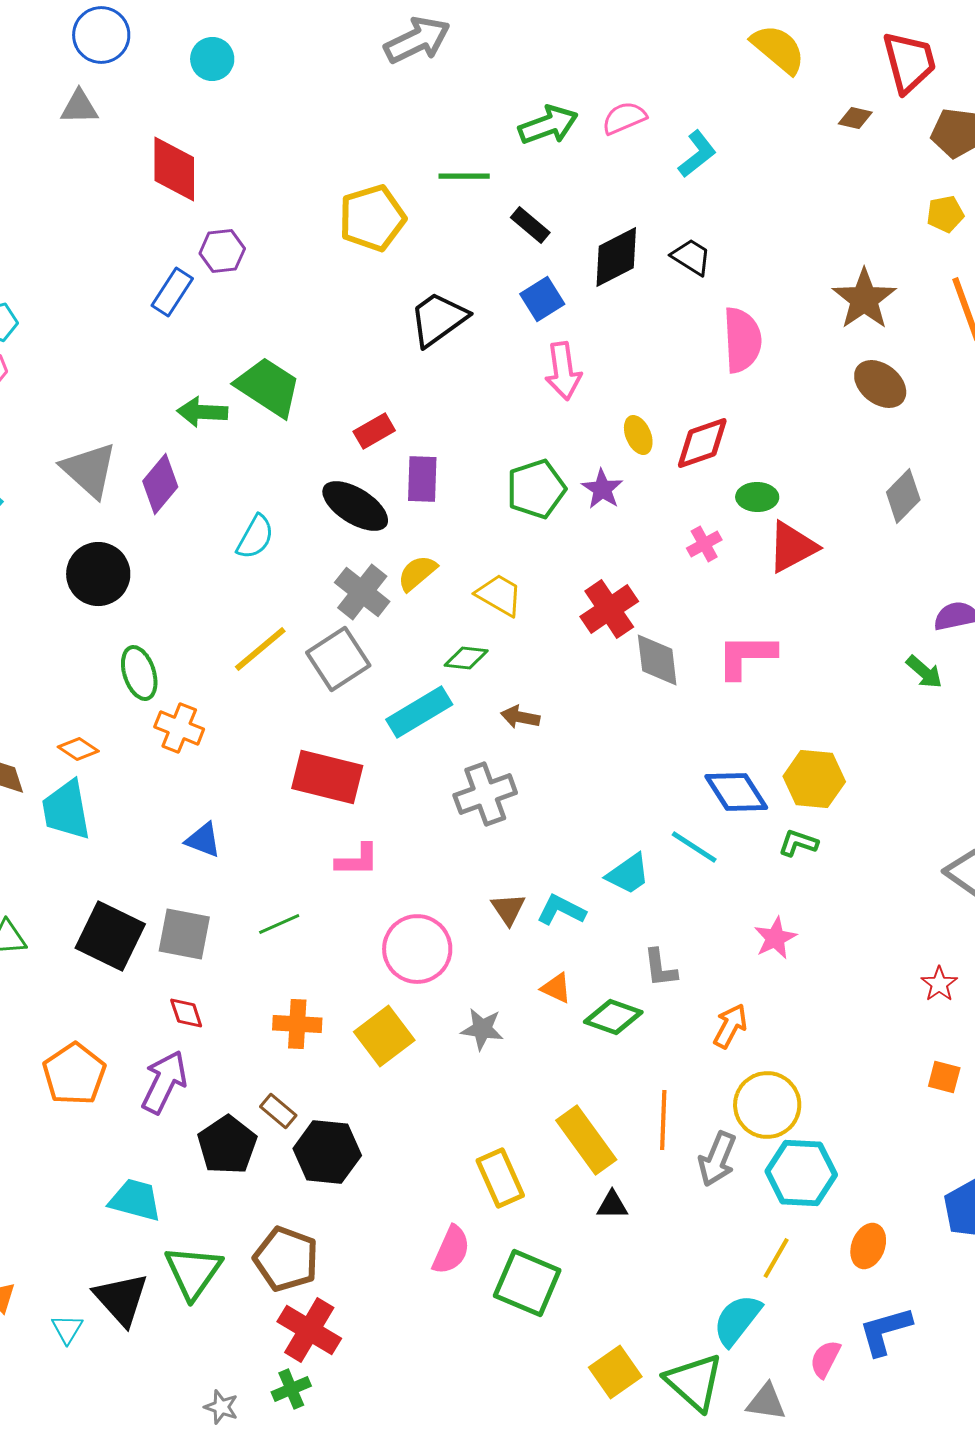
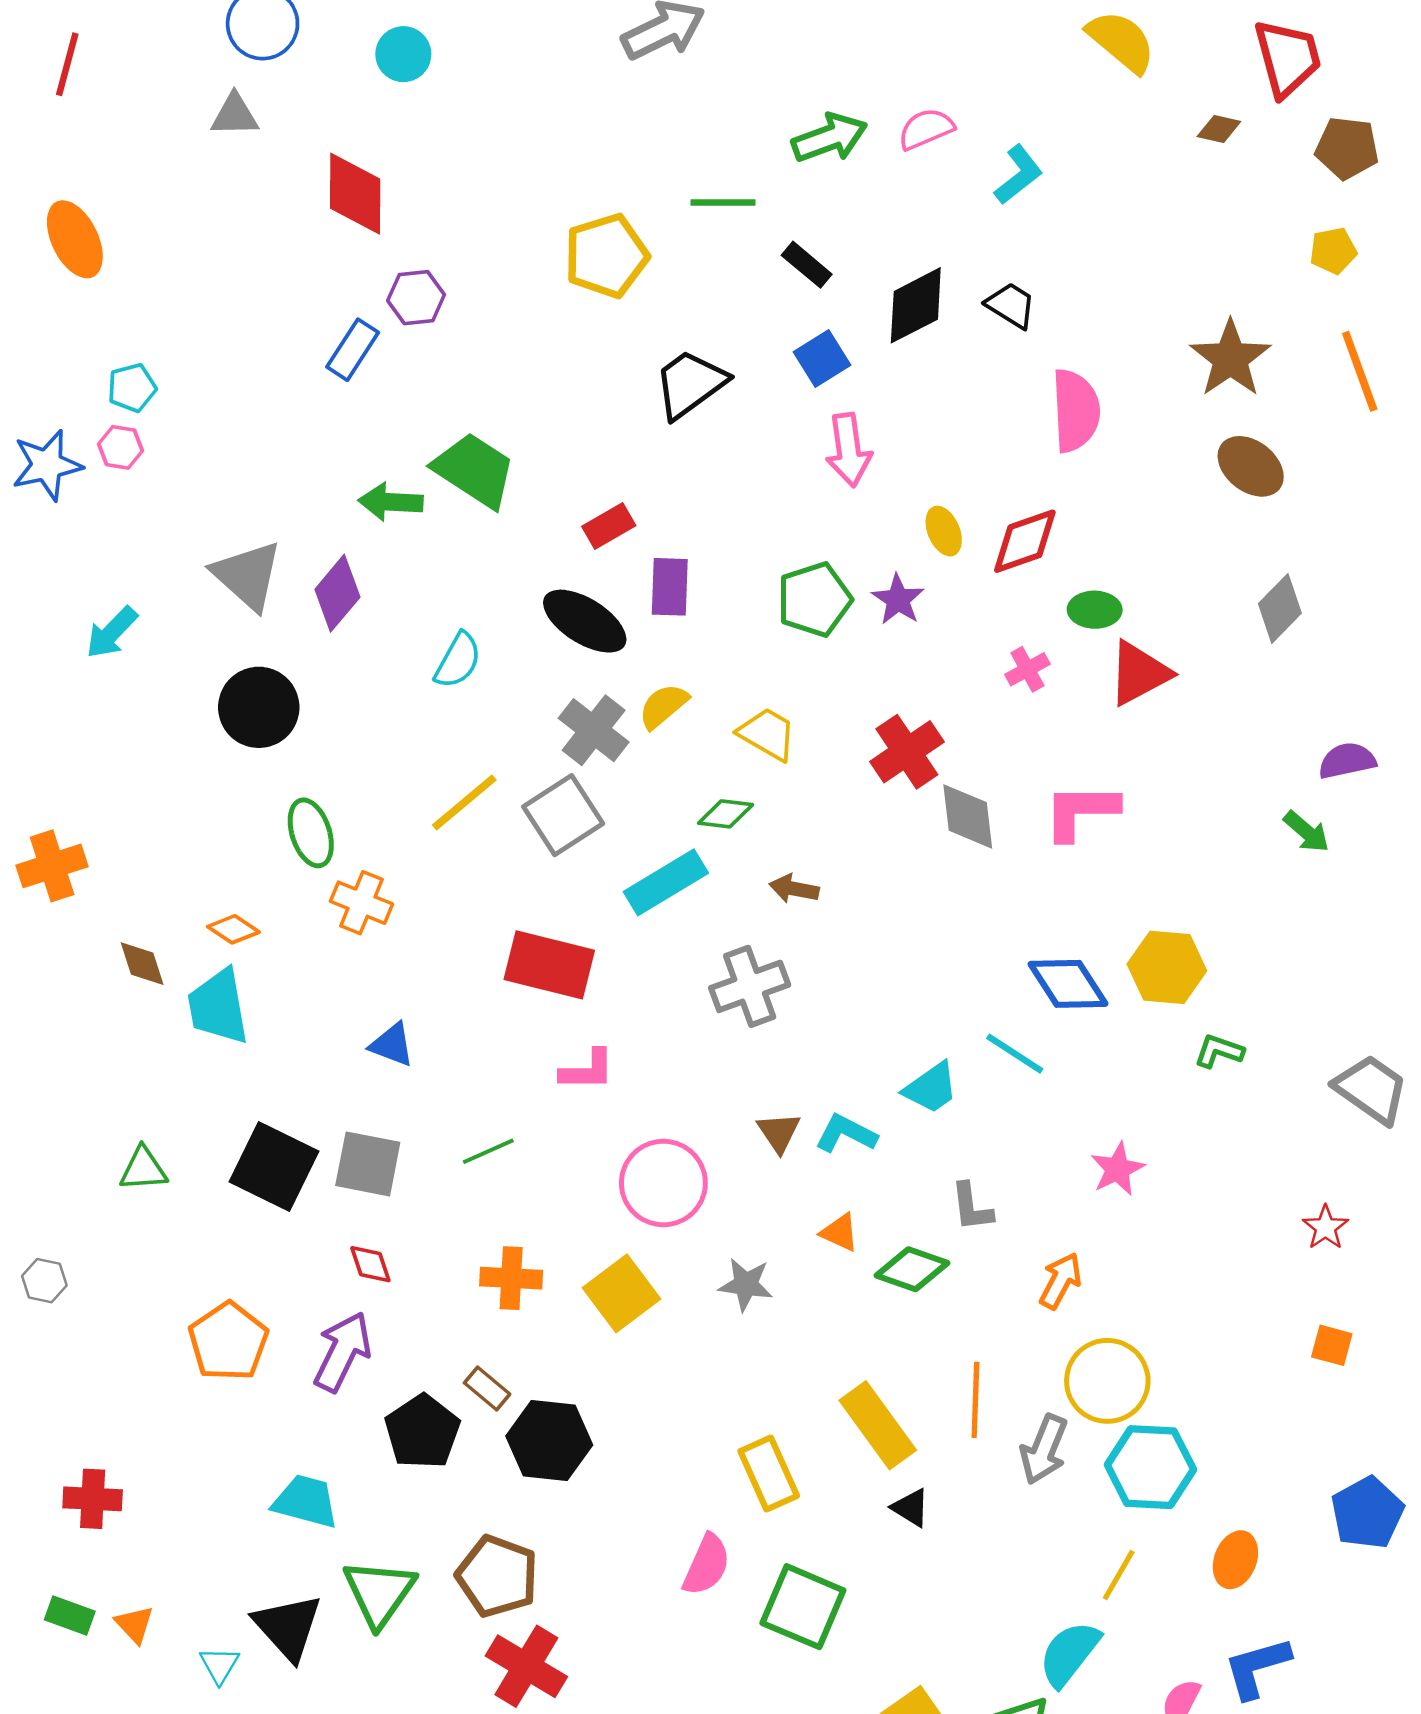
green L-shape: (798, 843) -> (1219, 1051), moved
black triangle: (612, 1205) -> (911, 1508), turned 32

